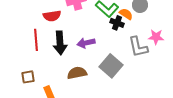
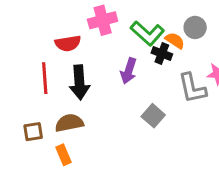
purple arrow: (86, 43) -> (129, 71), moved, turned -60
gray square: (111, 66) -> (153, 116), size x0.7
brown semicircle: (77, 73) -> (69, 123), moved

